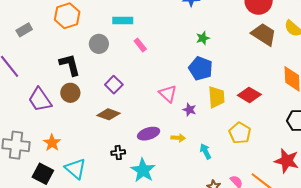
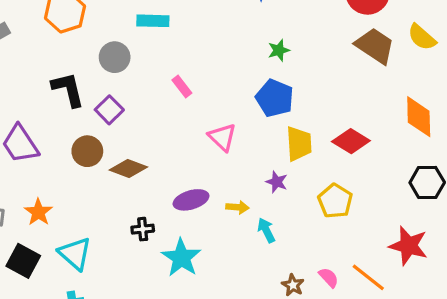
pink rectangle: (140, 45) -> (182, 87), moved
purple square: (114, 85) -> (109, 110), moved
brown circle: (70, 93) -> (87, 151), moved
purple star: (189, 110) -> (277, 182), moved
cyan arrow: (205, 151) -> (266, 230), moved

